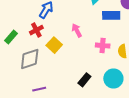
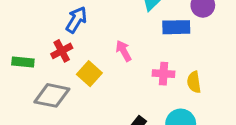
green rectangle: (11, 37) -> (23, 62), turned 56
gray diamond: (30, 59) -> (52, 95), turned 30

